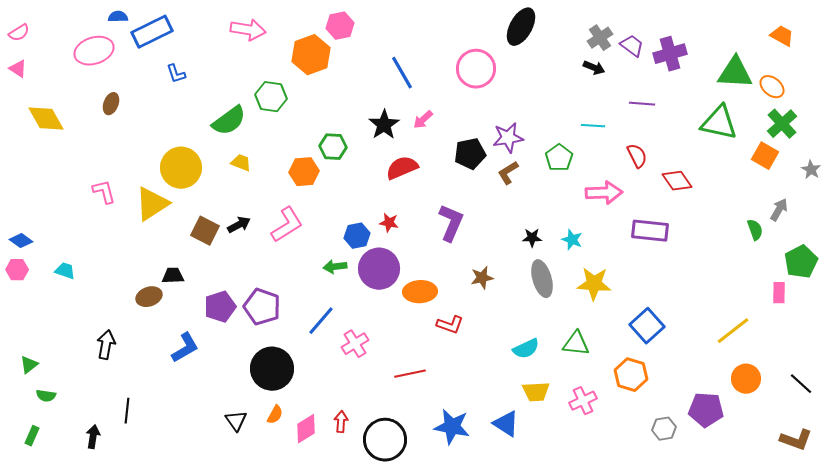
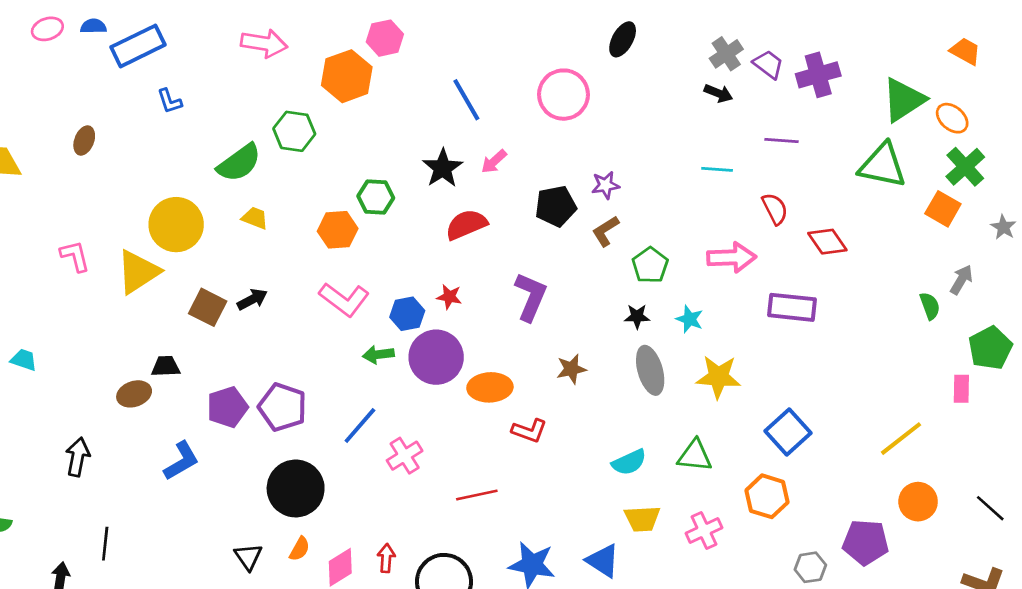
black ellipse: (521, 27) -> (623, 39), size x0.7
pink ellipse: (94, 51) -> (47, 29), moved, size x0.6
green triangle: (735, 73) -> (904, 100), turned -36
purple star: (508, 138) -> (606, 185), size x0.7
green pentagon: (559, 158) -> (650, 265), moved
pink L-shape: (287, 225) -> (344, 299), moved, turned 69

